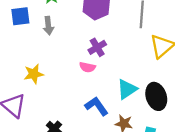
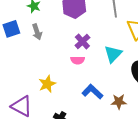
yellow star: (34, 74) -> (47, 84), moved
cyan triangle: (127, 89) -> (113, 54), moved

